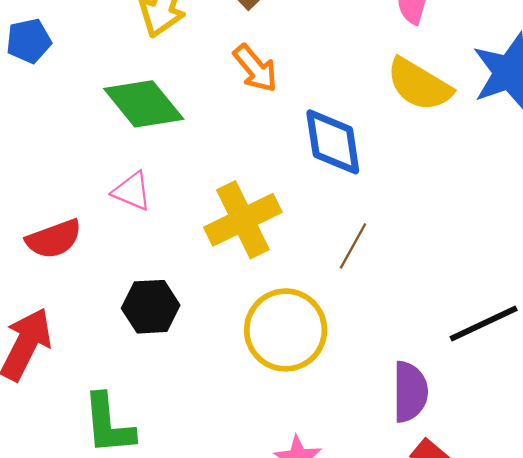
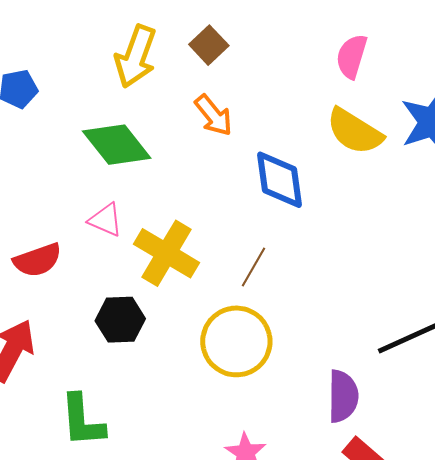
yellow cross: (243, 220) -> (167, 253), moved, turned -34
brown line: (353, 246) -> (253, 267), moved

